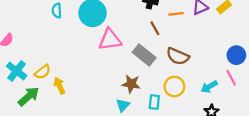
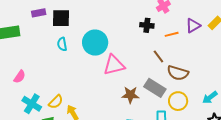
brown line: (155, 28) -> (158, 56), moved
gray rectangle: (144, 55) -> (155, 88), moved
brown star: (131, 84) -> (130, 95), moved

